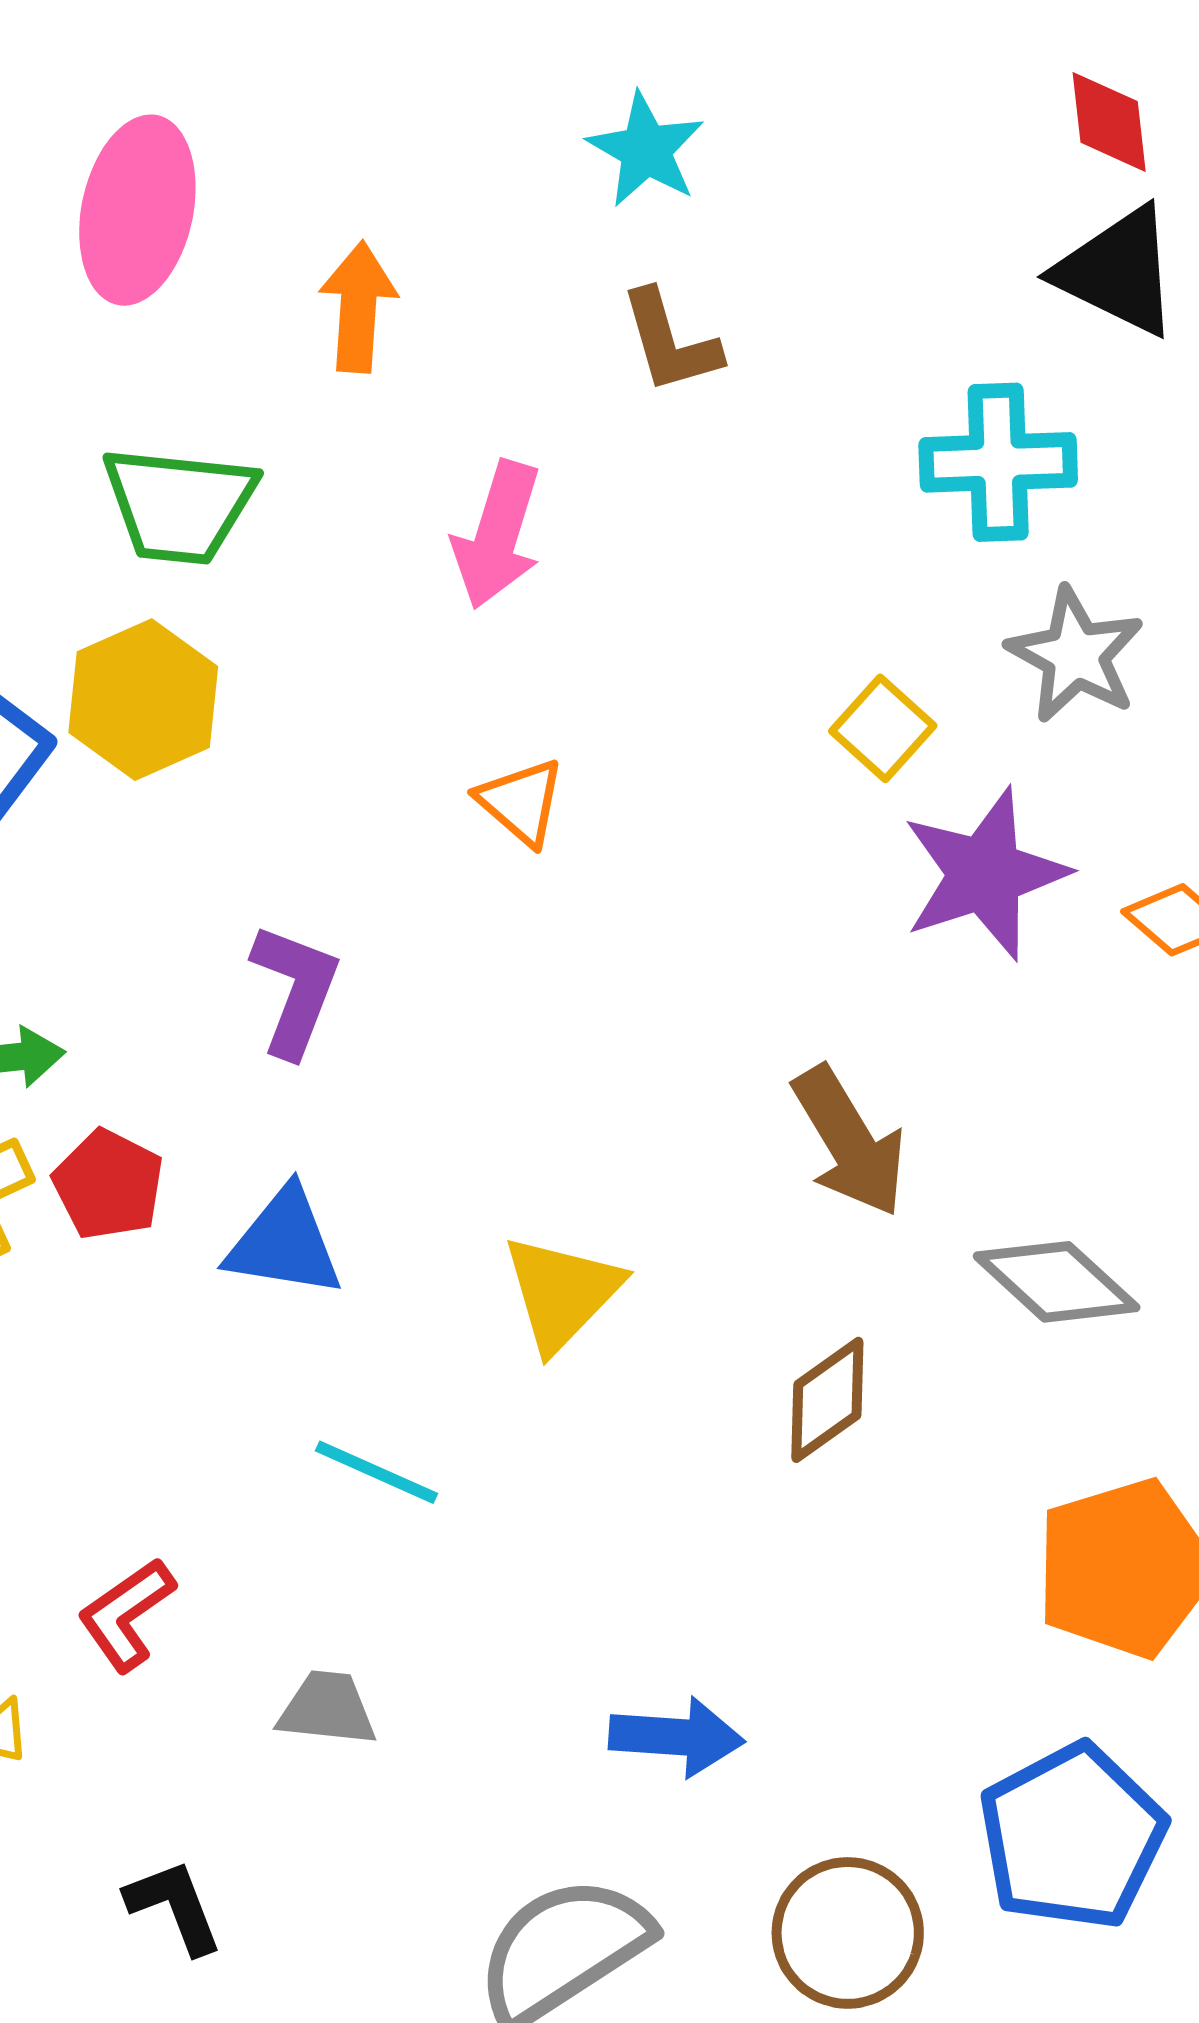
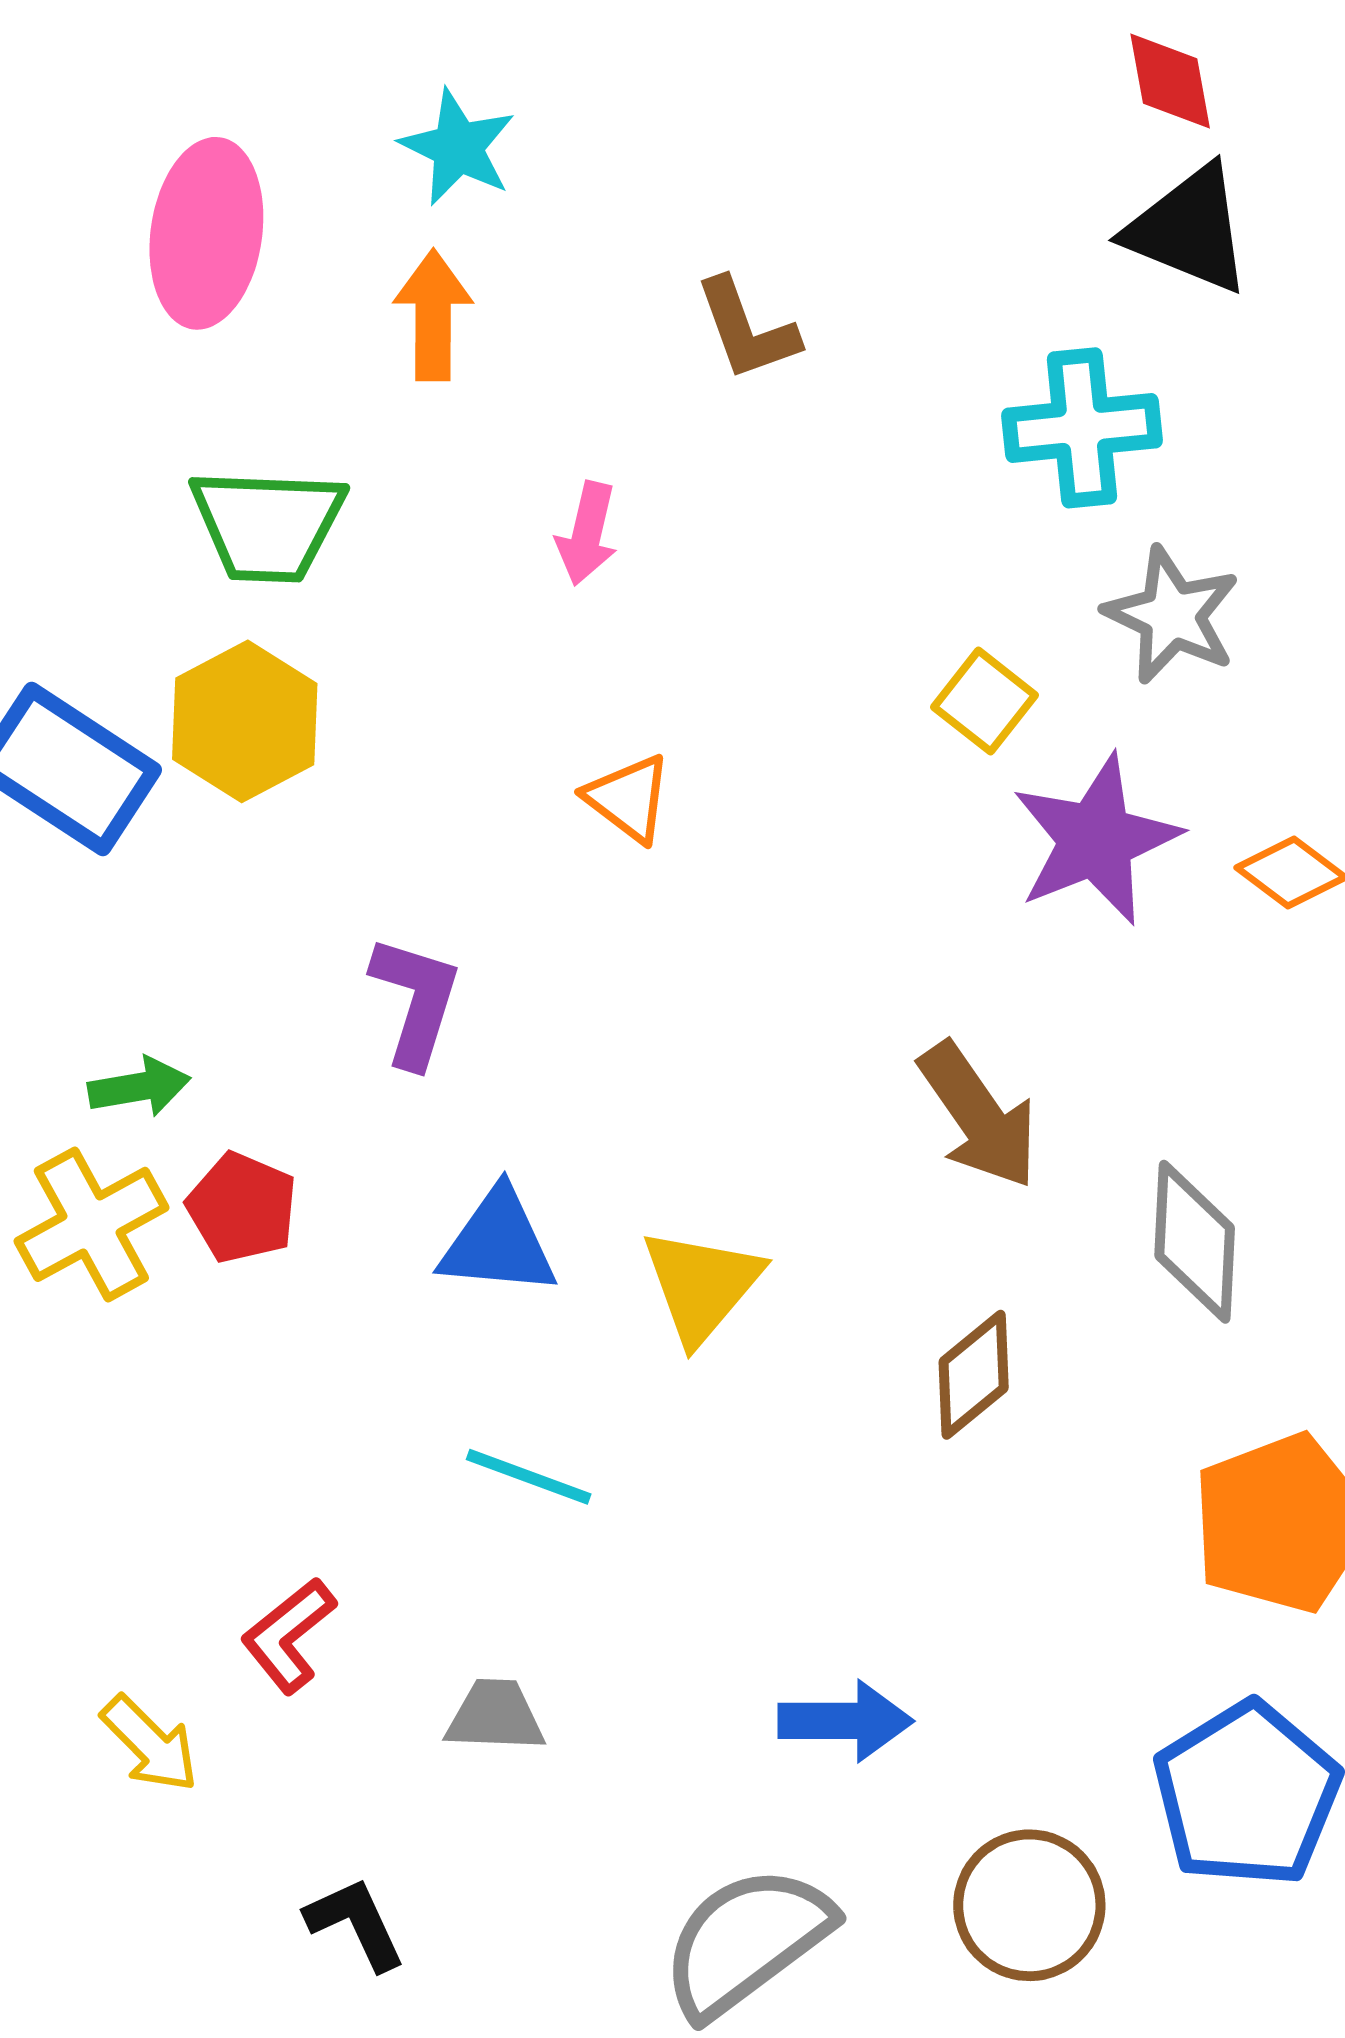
cyan star: (646, 150) -> (458, 147), moved
pink arrow: (497, 535) -> (587, 534), size x0.7
blue triangle: (284, 1243) -> (498, 1243), moved
gray diamond: (1057, 1282) -> (1195, 1242), turned 54

